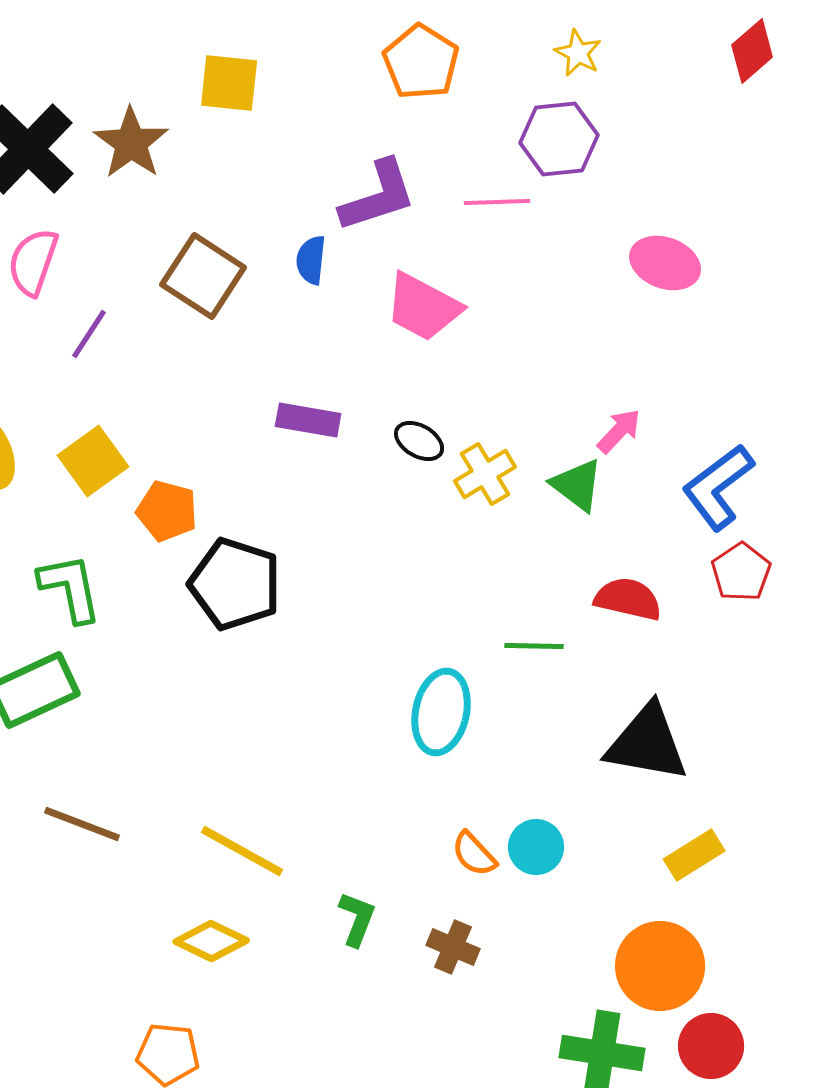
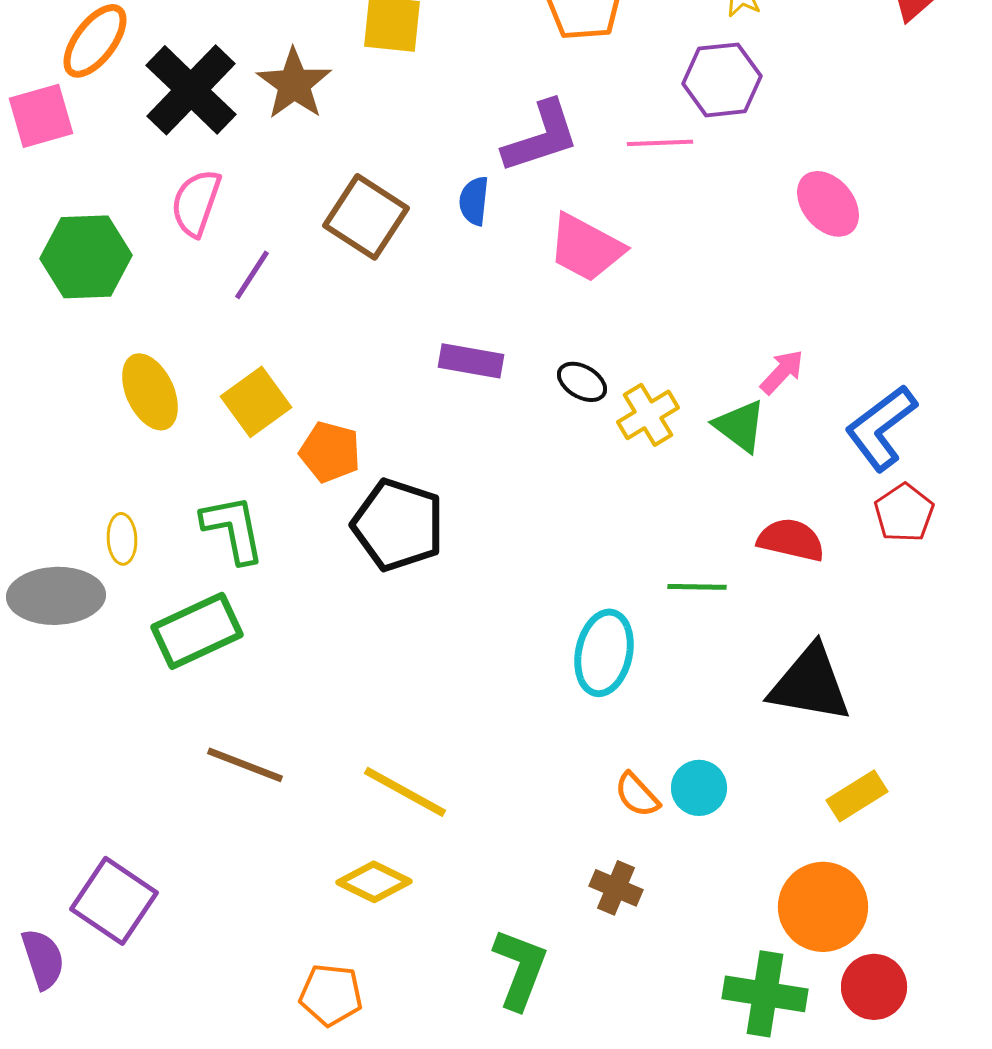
pink ellipse: (665, 263) -> (828, 204), turned 30
green L-shape: (357, 919) -> (520, 969), moved, size x1.5

